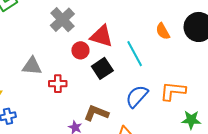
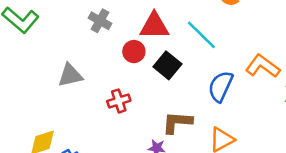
gray cross: (62, 20) -> (100, 21), size x0.7
gray triangle: (32, 66) -> (70, 75), moved
orange L-shape: (173, 91) -> (263, 66), turned 48

